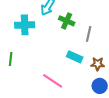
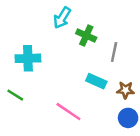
cyan cross: (25, 25) -> (28, 58), moved
green line: (11, 59) -> (15, 95), moved, turned -64

